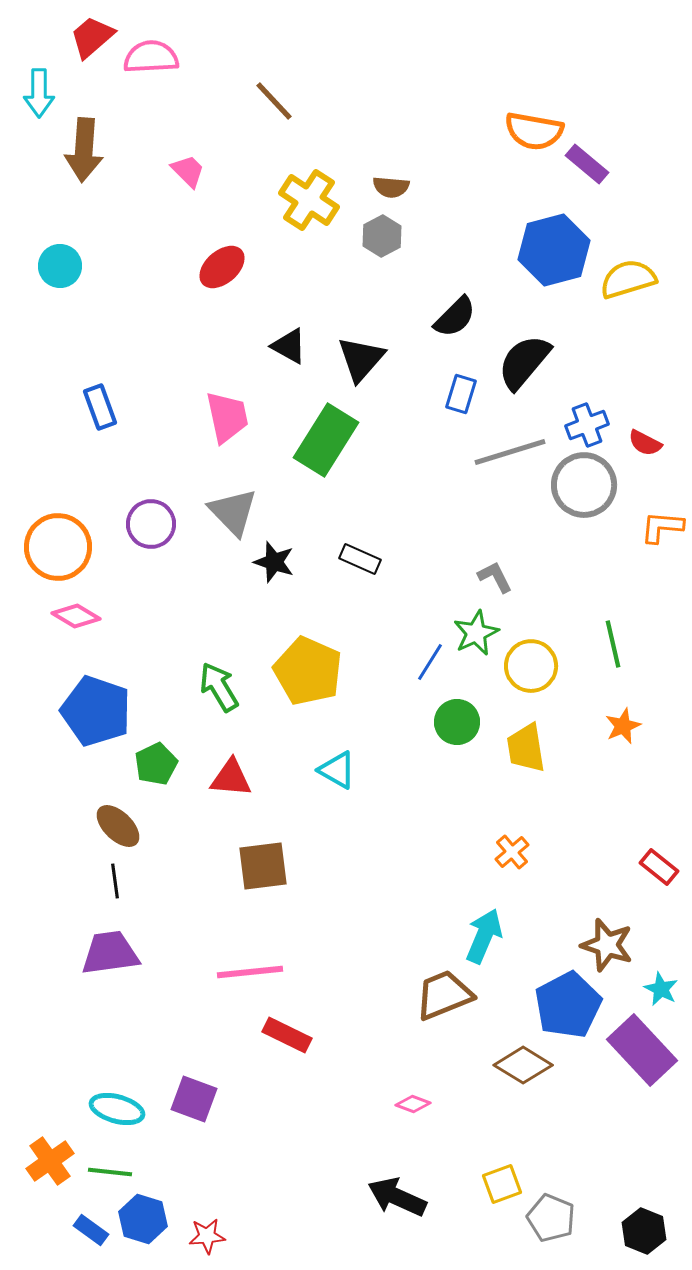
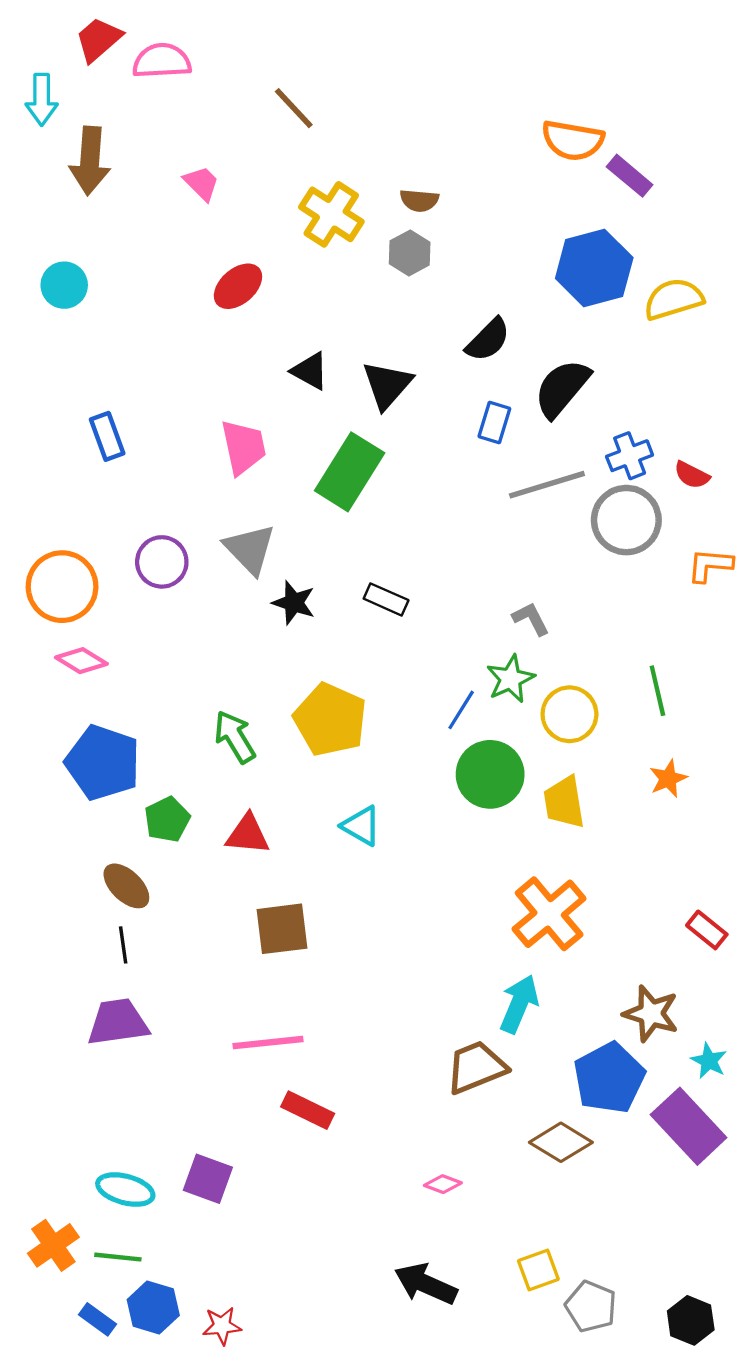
green circle: (457, 722) -> (490, 774), size x1.4
orange cross: (512, 852) -> (549, 914), size x2.0

